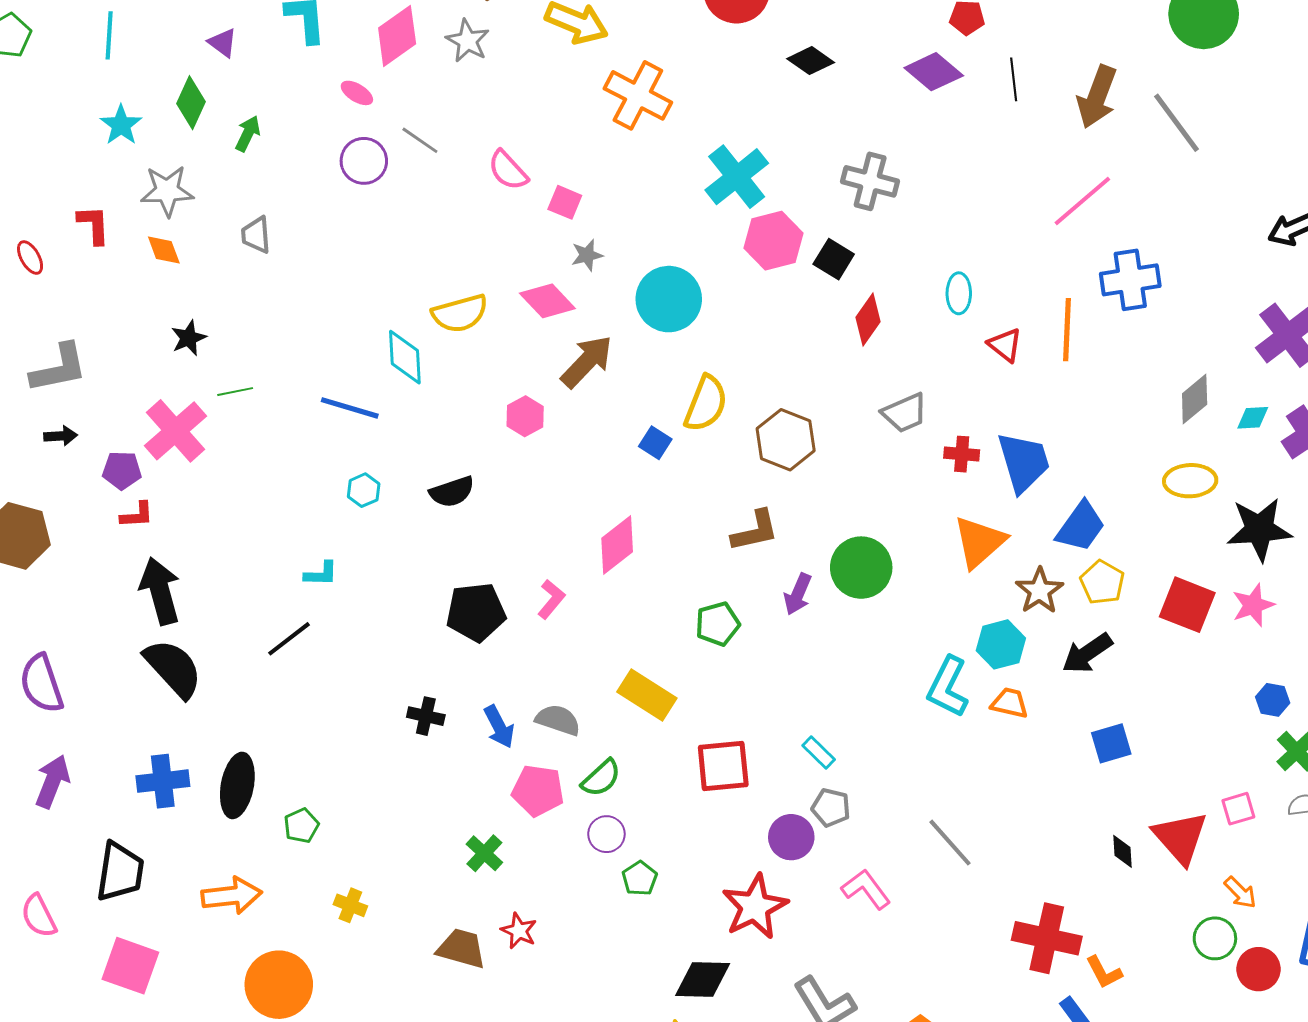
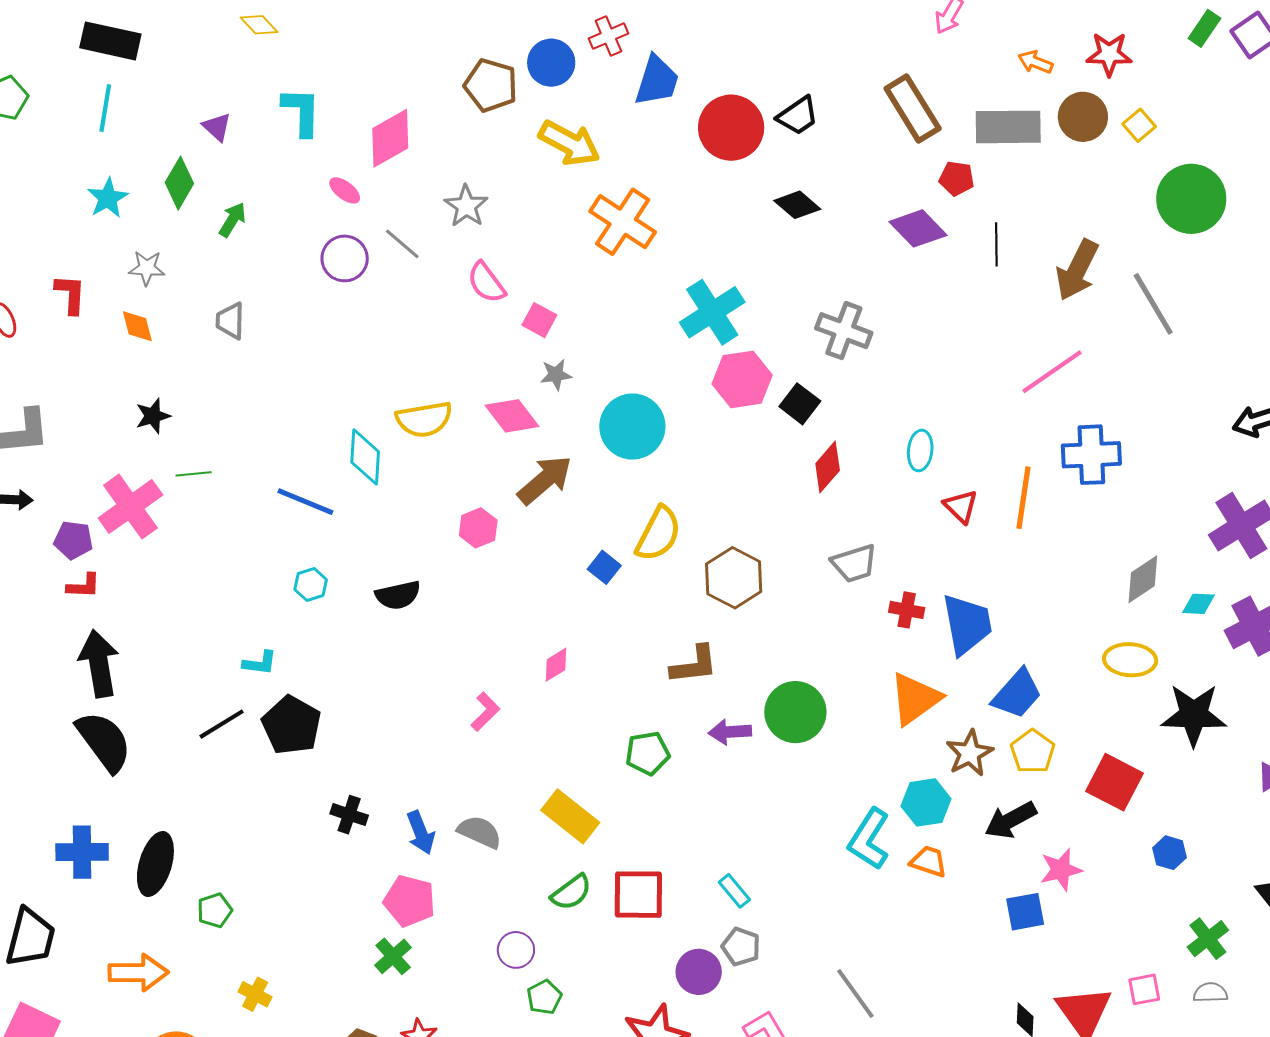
gray star: (468, 41) -> (466, 206), moved
gray star: (167, 191) -> (147, 268), size x0.7
pink diamond: (617, 545) -> (556, 665), size x0.6
purple arrow: (798, 594) -> (730, 732), turned 57
pink star: (1253, 605) -> (1061, 870), moved
black pentagon: (476, 612) -> (292, 725), moved, turned 30
blue hexagon: (1273, 700) -> (1169, 853), moved
green semicircle: (601, 778) -> (571, 892), moved
pink pentagon: (538, 790) -> (410, 901), moved

